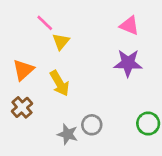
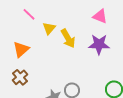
pink line: (45, 23) -> (29, 14), moved
yellow arrow: (60, 83) -> (68, 38), moved

